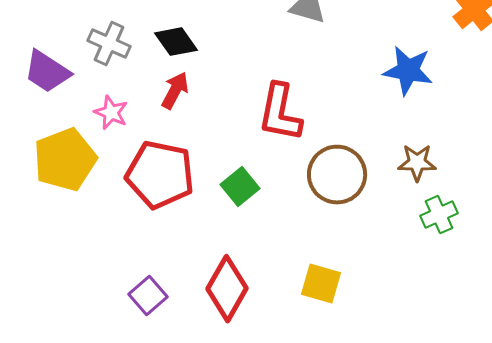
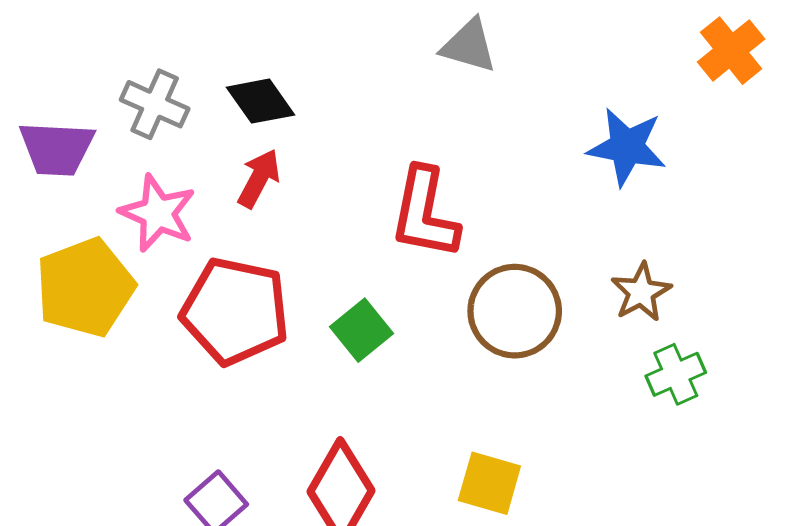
purple trapezoid: (47, 72) -> (57, 148), turned -30
pink star: (111, 113) -> (158, 213), size x1.4
brown star: (417, 163) -> (641, 292), turned -30

